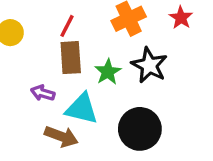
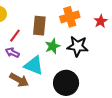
red line: (67, 26) -> (15, 36), moved
brown rectangle: (71, 58) -> (39, 26), moved
black star: (149, 65) -> (78, 46), turned -30

